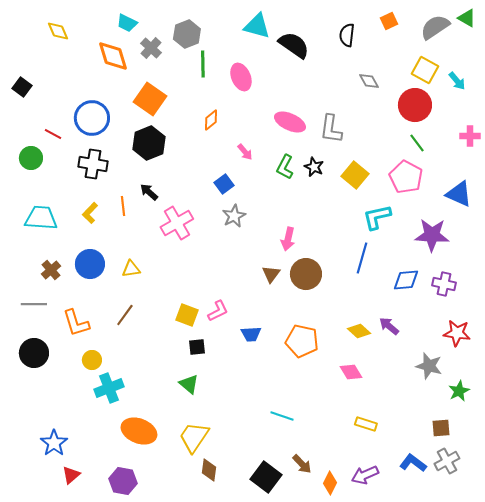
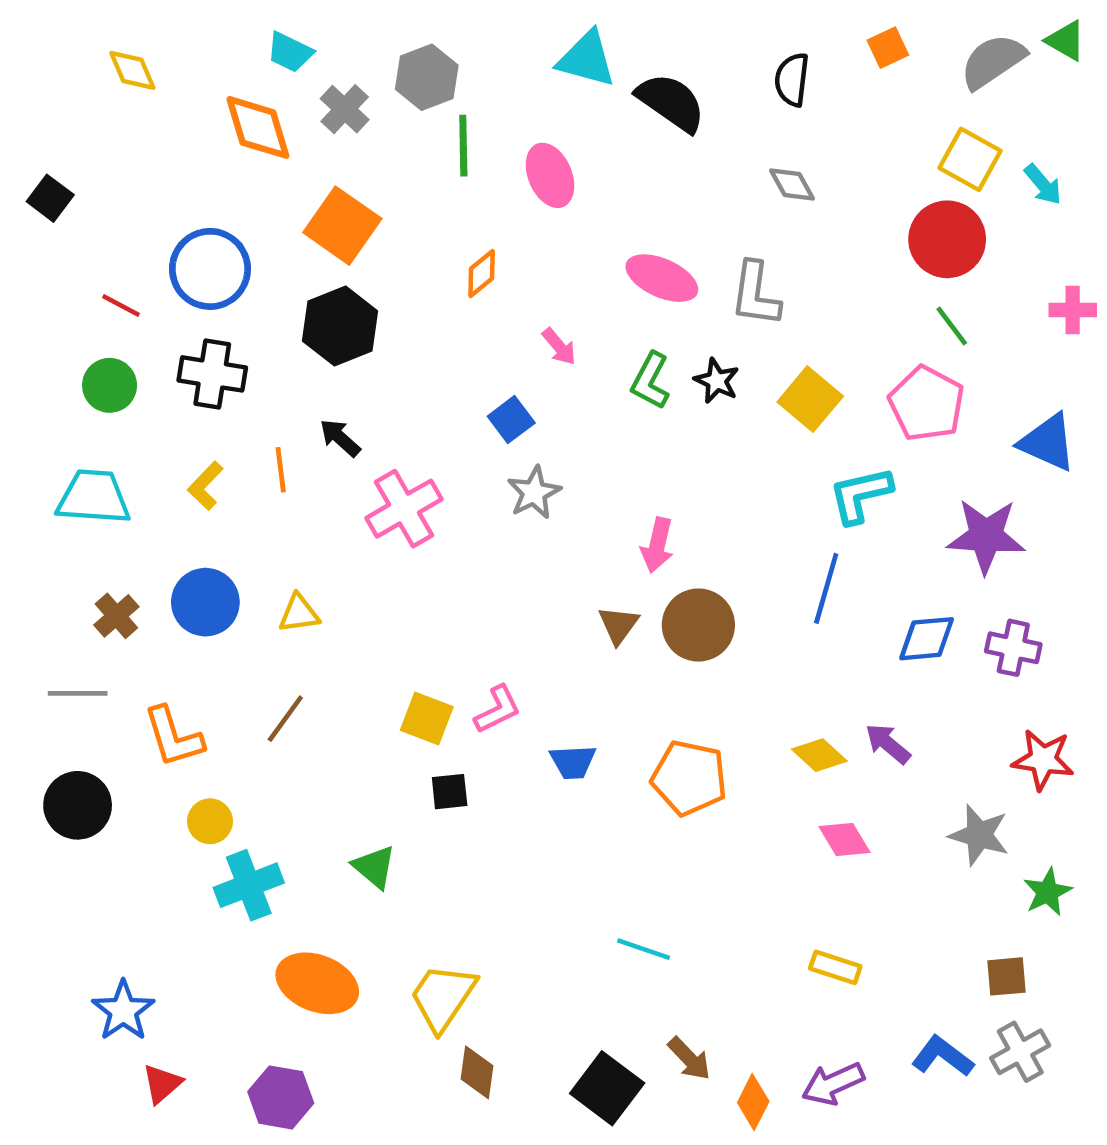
gray diamond: (369, 81) -> (792, 185), moved
green circle: (31, 158) -> (110, 385), moved
pink diamond: (351, 372) -> (844, 840), moved
green triangle: (189, 384) -> (374, 867), moved

